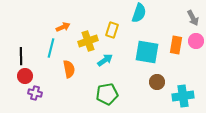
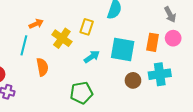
yellow cross: (88, 41) -> (62, 38), turned -36
cyan arrow: (105, 60) -> (92, 57), moved
cyan cross: (183, 96) -> (160, 74), moved

